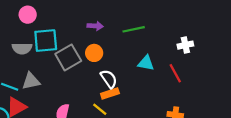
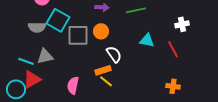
cyan square: (46, 41) -> (58, 20), turned 35
gray square: (68, 57) -> (78, 35), turned 30
orange rectangle: (110, 94) -> (103, 70), moved

